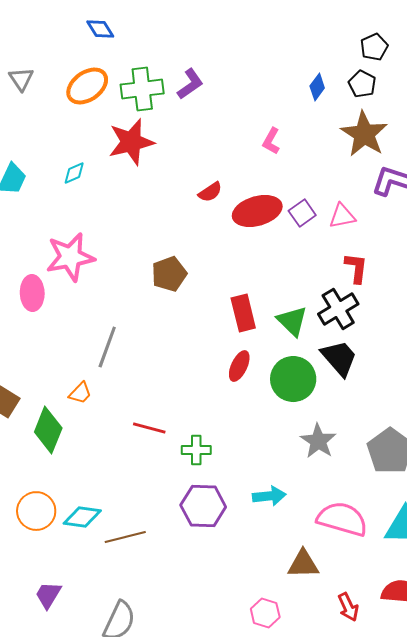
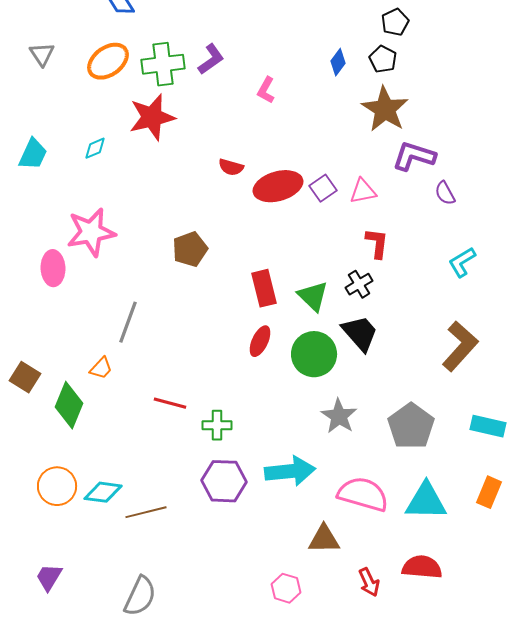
pink L-shape: (271, 141) -> (266, 90), moved
red semicircle: (210, 192) -> (231, 167), turned 50
black cross: (338, 309) -> (359, 284), size x0.7
cyan arrow: (269, 496) -> (290, 471), size x1.5
purple trapezoid: (48, 595) -> (49, 577), moved

